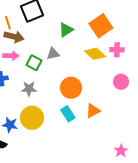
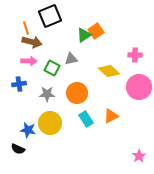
orange square: (101, 26) -> (96, 31), moved, size x0.7
yellow diamond: (95, 54) -> (109, 71), moved
pink circle: (121, 82) -> (139, 87), size x1.6
orange circle: (71, 88) -> (77, 93), moved

